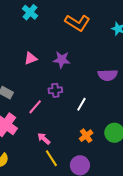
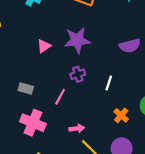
purple star: (62, 60) -> (77, 40), size x1.4
pink arrow: (44, 139) -> (77, 128), turned 144

